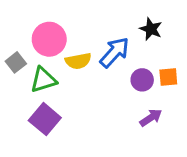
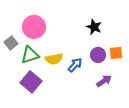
black star: (151, 29) -> (94, 27), moved
blue arrow: (115, 52) -> (75, 65), moved, size x0.7
yellow semicircle: (78, 61) -> (54, 59), moved

